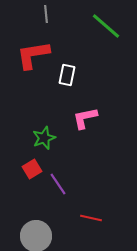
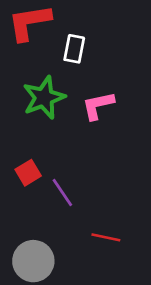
green star: (44, 138) -> (44, 98), moved, size x1.4

